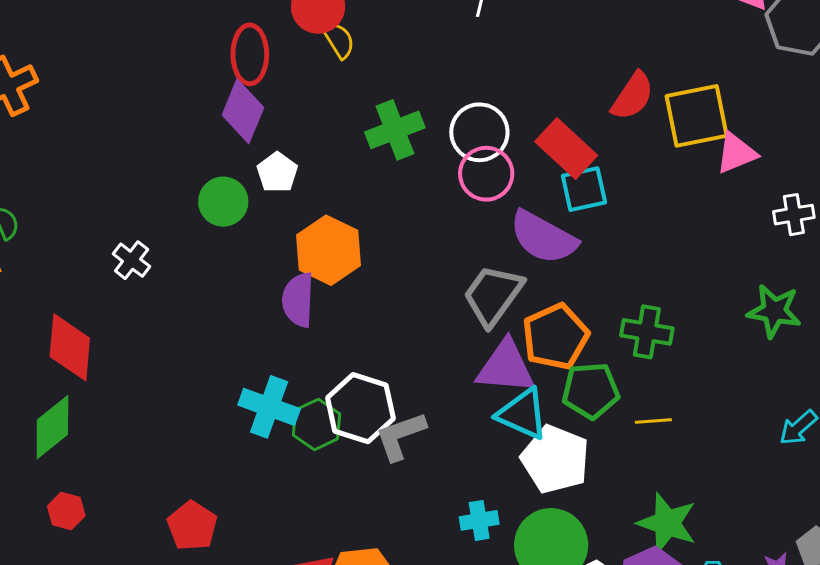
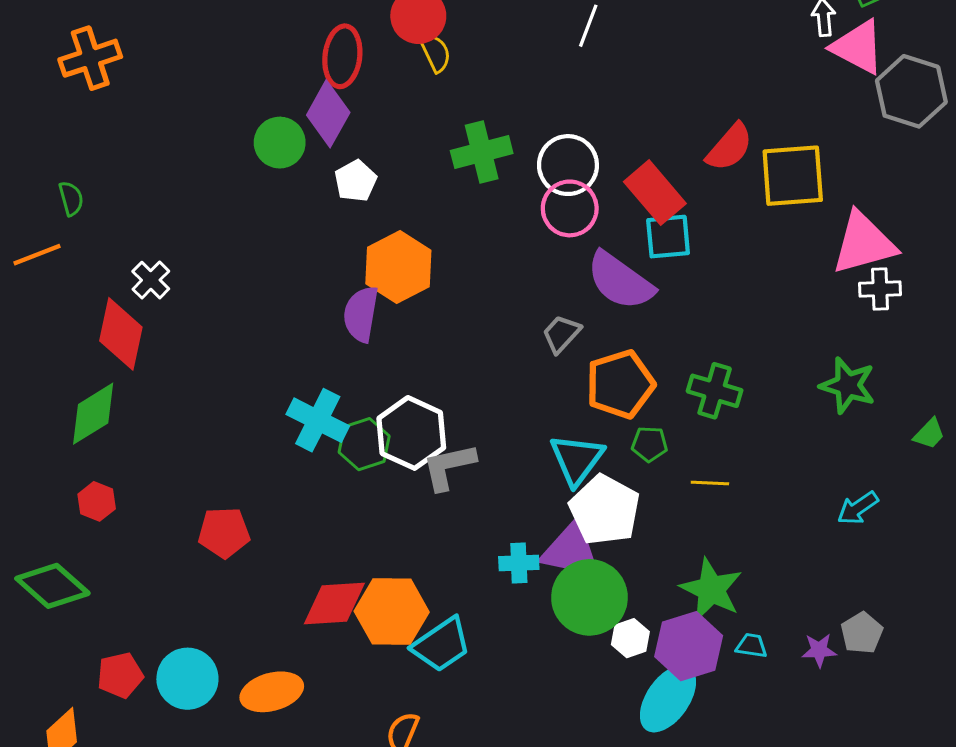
pink triangle: (736, 153) -> (864, 243), moved, size x1.5
green circle: (223, 202) -> (280, 143), moved
white cross: (132, 260) -> (151, 280), moved
gray trapezoid: (493, 295) -> (561, 334), size x0.6
purple triangle: (506, 367) -> (571, 551), moved
green pentagon: (591, 391) -> (649, 444), size x0.6
cyan triangle: (523, 414) -> (577, 459), turned 36
red pentagon: (192, 526) -> (224, 532), turned 30

